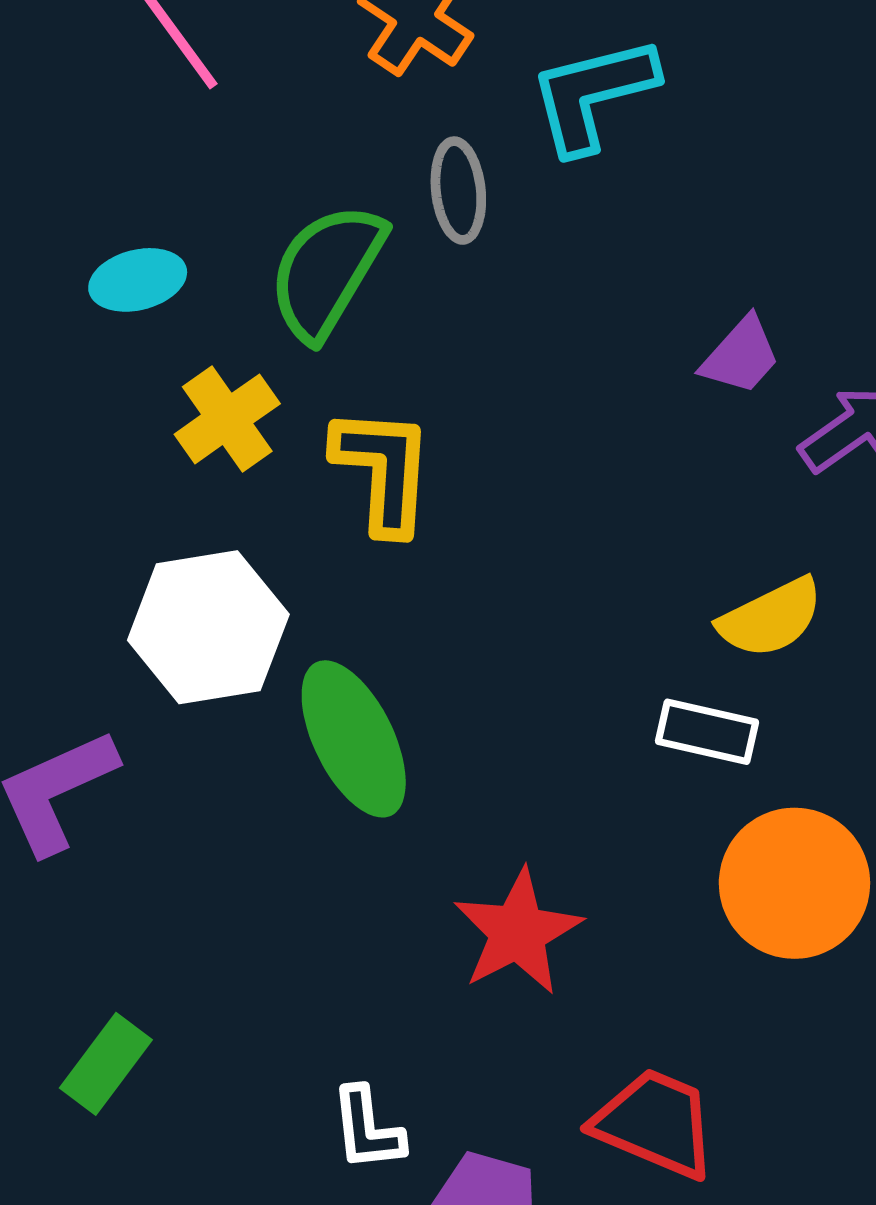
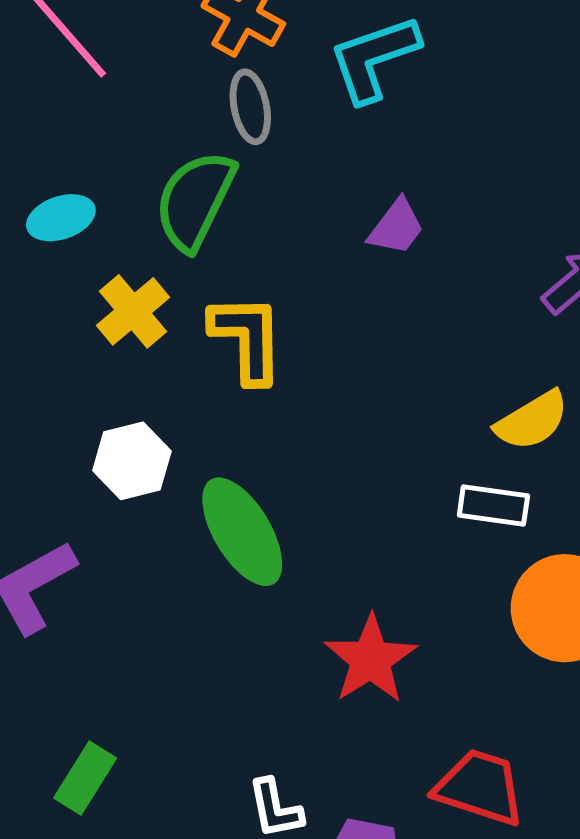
gray ellipse: (458, 191) -> (250, 107), moved
purple trapezoid: (741, 356) -> (396, 227), moved
white hexagon: (208, 627) -> (132, 461), size x0.7

